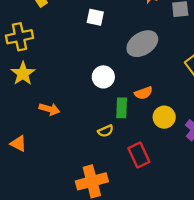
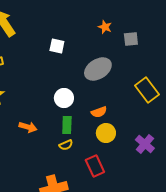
green rectangle: (122, 108) -> (67, 125), moved
orange arrow: (49, 109) -> (28, 127), moved
yellow circle: (164, 117) -> (106, 133), moved

